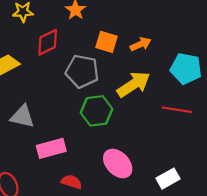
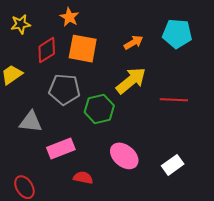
orange square: (106, 42) -> (83, 49), moved, size x1.4
cyan pentagon: (186, 69) -> (177, 34), moved
gray pentagon: (82, 71) -> (64, 89), moved

